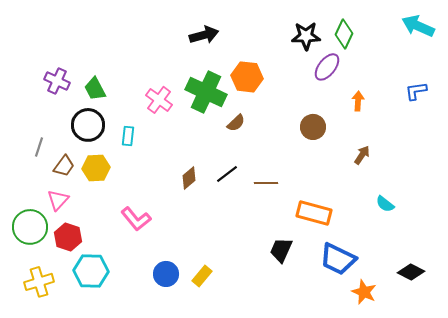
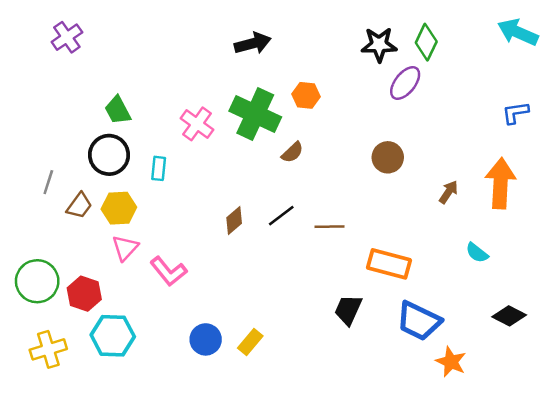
orange hexagon: (247, 77) -> (306, 95), size x0.7
purple cross: (57, 81) -> (67, 37), moved, turned 30
orange arrow: (358, 101) -> (501, 183), moved, size x2.0
pink triangle: (58, 200) -> (125, 248), moved
black diamond: (411, 272) -> (509, 316), moved

